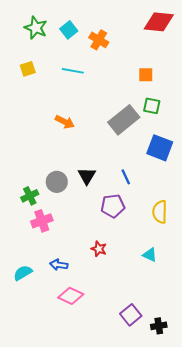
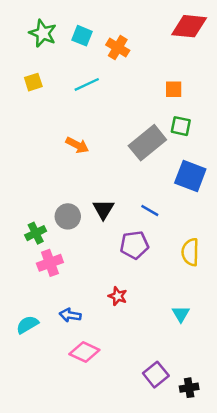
cyan square: (69, 30) -> (82, 36), turned -30
cyan line: (73, 71) -> (87, 84), turned -35
blue line: (126, 177) -> (150, 210), turned -35
cyan triangle: (150, 255) -> (181, 314), moved, turned 35

